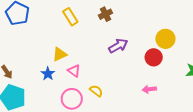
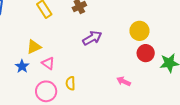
red circle: (154, 57) -> (146, 53), moved
pink arrow: (149, 89) -> (124, 81), turned 32
yellow semicircle: (96, 91) -> (70, 83), turned -128

